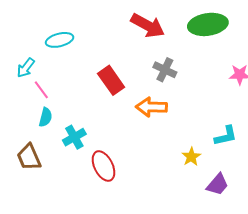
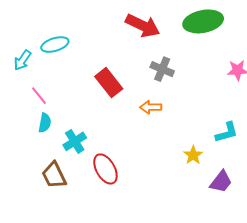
cyan arrow: (26, 68) -> (22, 60), moved
orange arrow: (151, 107) -> (151, 107), size x0.7
brown trapezoid: (29, 157) -> (54, 175), moved

